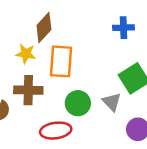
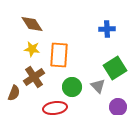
brown diamond: (44, 28) -> (32, 24), moved, turned -75
brown cross: (28, 90) -> (34, 77), turned -35

